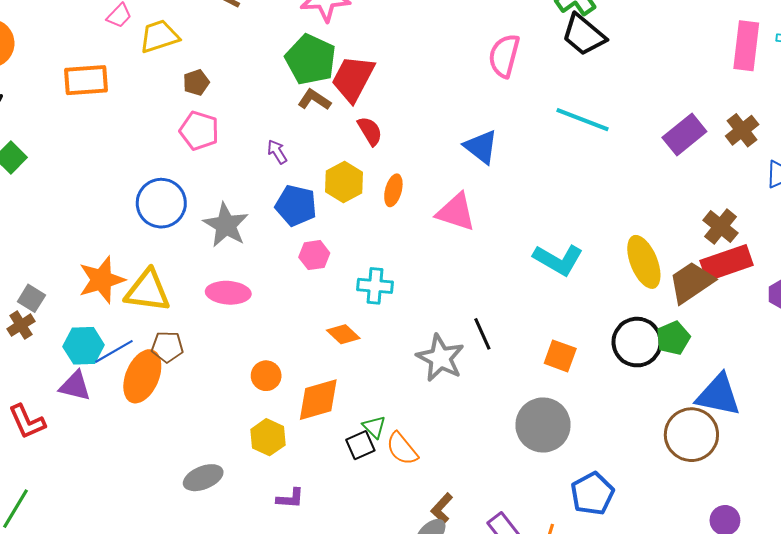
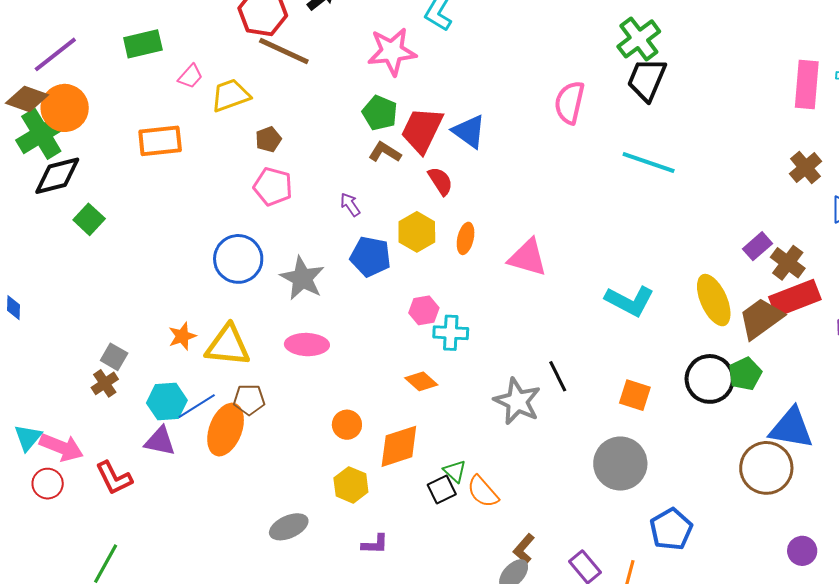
black trapezoid: (584, 35) -> (647, 79), turned 75
green pentagon: (311, 60) -> (380, 113), size x0.7
purple rectangle: (684, 135) -> (758, 246), moved, size x0.7
blue triangle: (481, 147) -> (469, 131), moved
pink hexagon: (314, 255) -> (424, 310), moved
orange star: (102, 280) -> (182, 336), size x0.6

